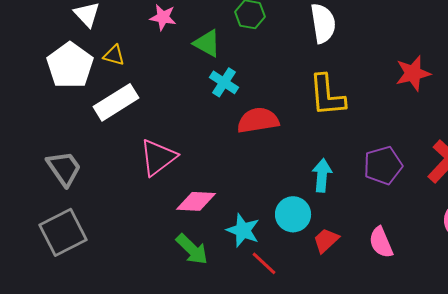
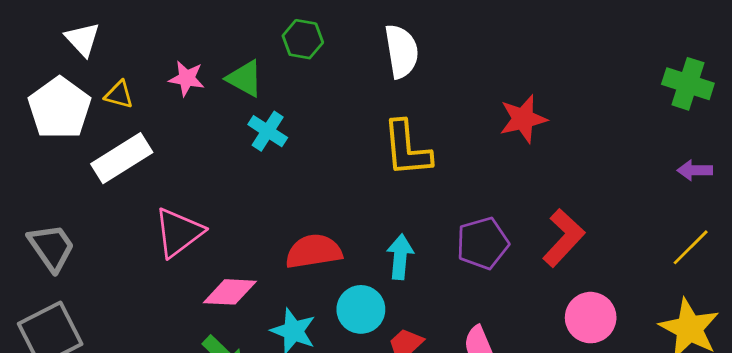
pink star: (163, 17) -> (187, 78), moved
red semicircle: (258, 120) -> (314, 251), moved

